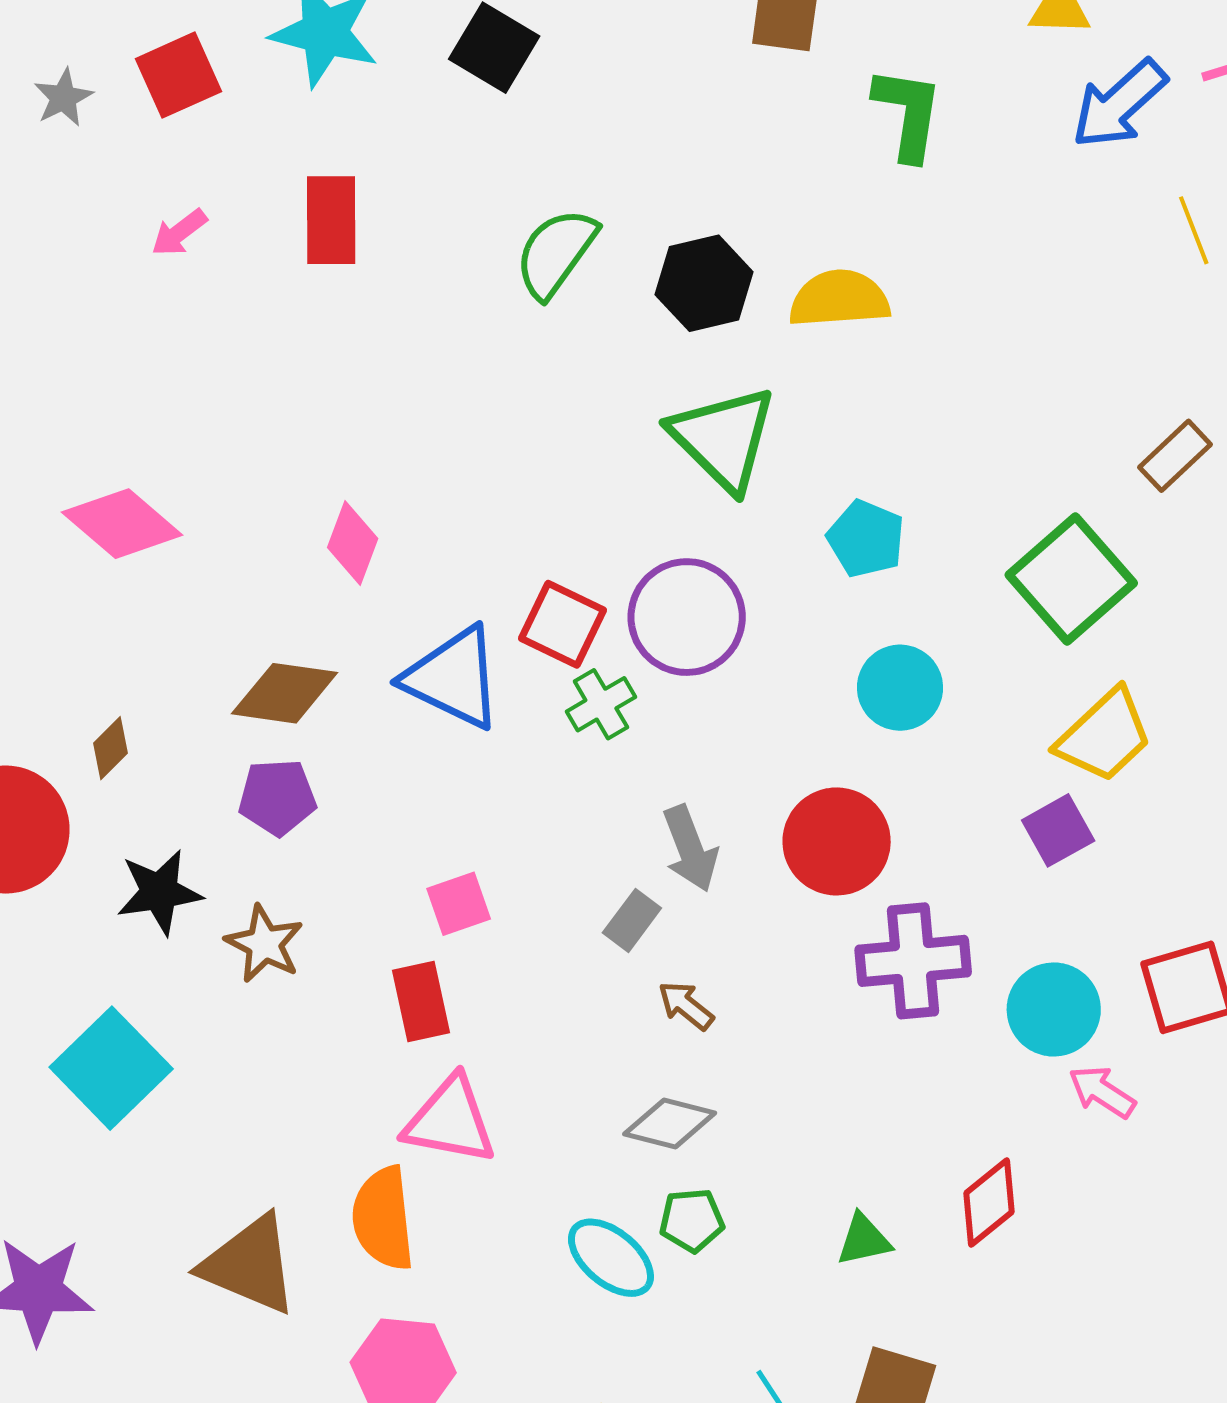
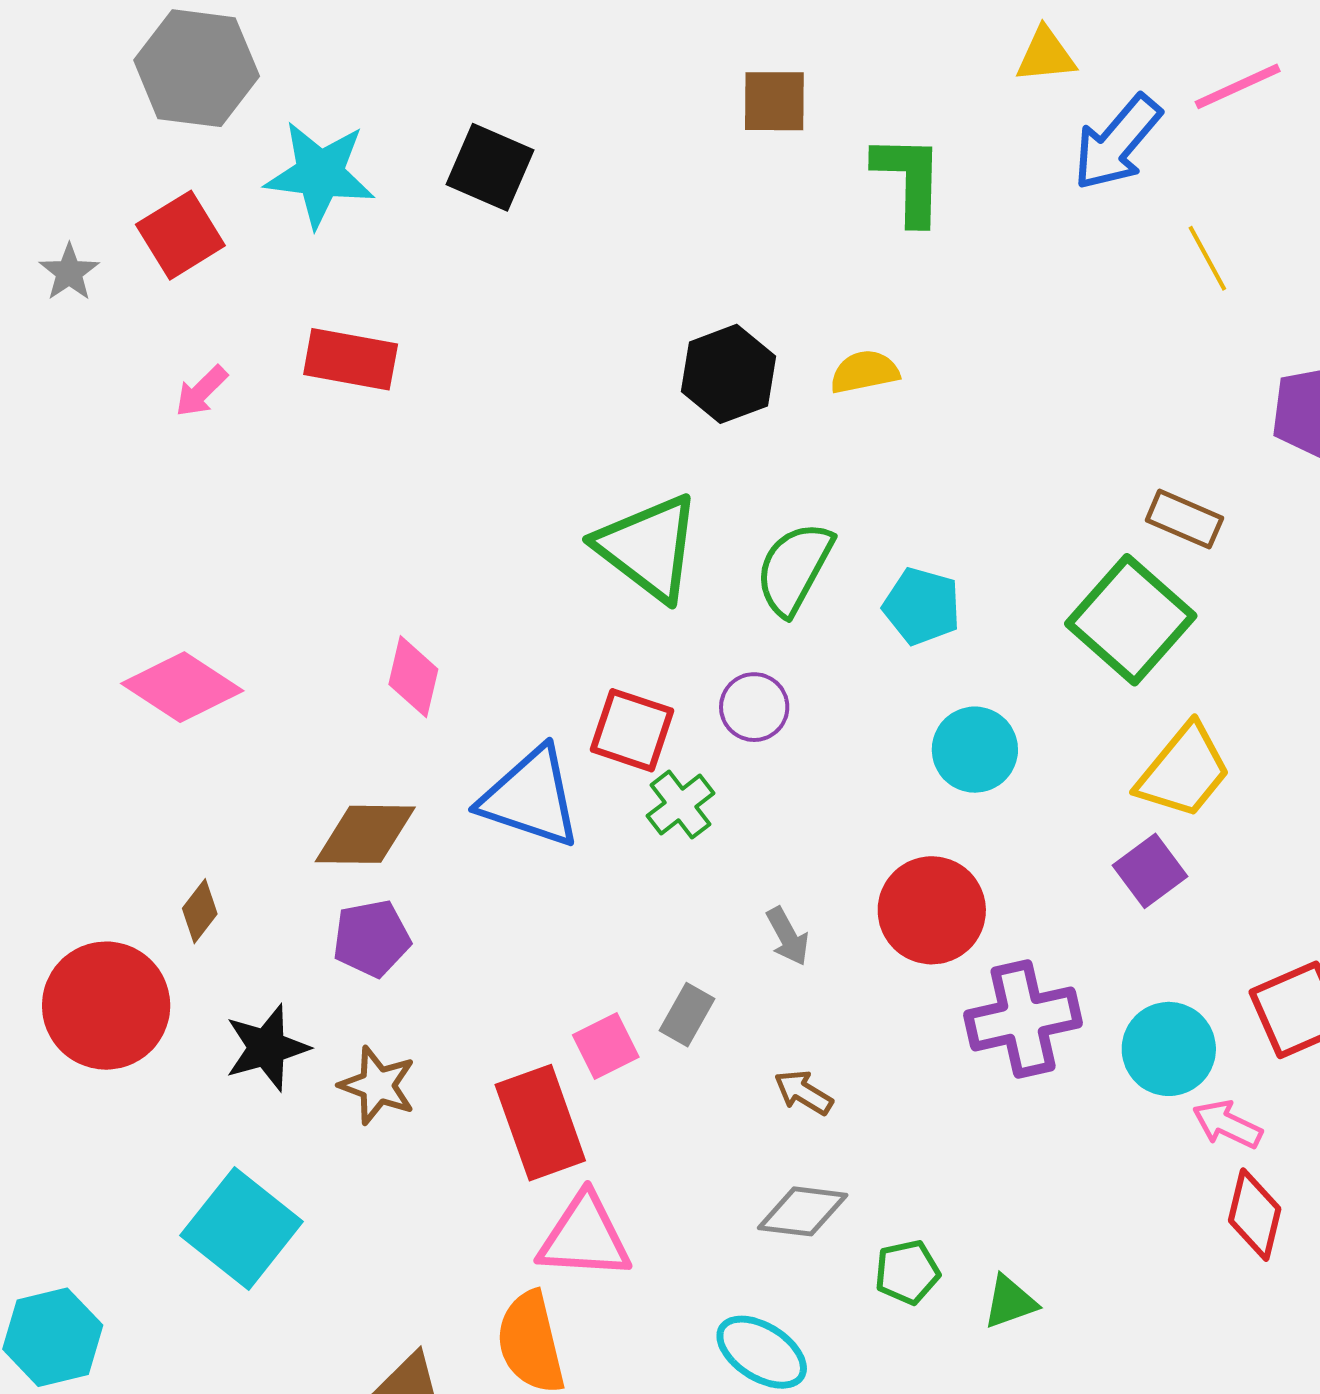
red rectangle: (331, 220) -> (351, 359), turned -72
green semicircle: (556, 253) -> (794, 568), moved
yellow semicircle: (839, 299) -> (865, 372), size x0.7
green triangle: (723, 438) -> (648, 547), moved
brown rectangle: (1175, 456) -> (1184, 519), moved, turned 74
purple circle: (687, 617) -> (754, 707), size x0.6
gray arrow: (690, 849) -> (788, 936), size x0.7
pink square: (459, 904) -> (606, 1046), moved
gray rectangle: (632, 920) -> (687, 1015), moved
red rectangle: (421, 1002) -> (540, 1123), size x1.4
red diamond: (989, 1202) -> (1255, 1215), moved, turned -30
green pentagon: (692, 1220) -> (907, 1272), moved

